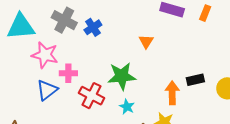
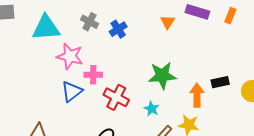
gray cross: (64, 20) -> (90, 22), size x0.7
orange triangle: (146, 42) -> (168, 22), moved
green star: (122, 76) -> (162, 76), moved

